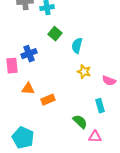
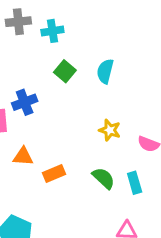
cyan semicircle: (77, 46) -> (105, 71), moved
green semicircle: (80, 122) -> (104, 178), moved

